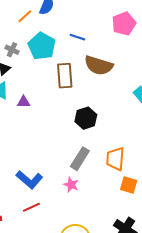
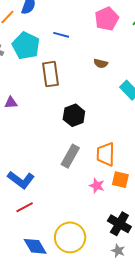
brown semicircle: (99, 65) -> (101, 63), moved, size x0.5
pink star: (71, 185) -> (97, 186), moved

